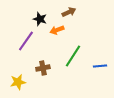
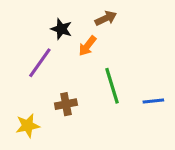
orange arrow: (57, 30) -> (87, 46), turned -32
green line: (73, 56) -> (112, 86), turned -50

